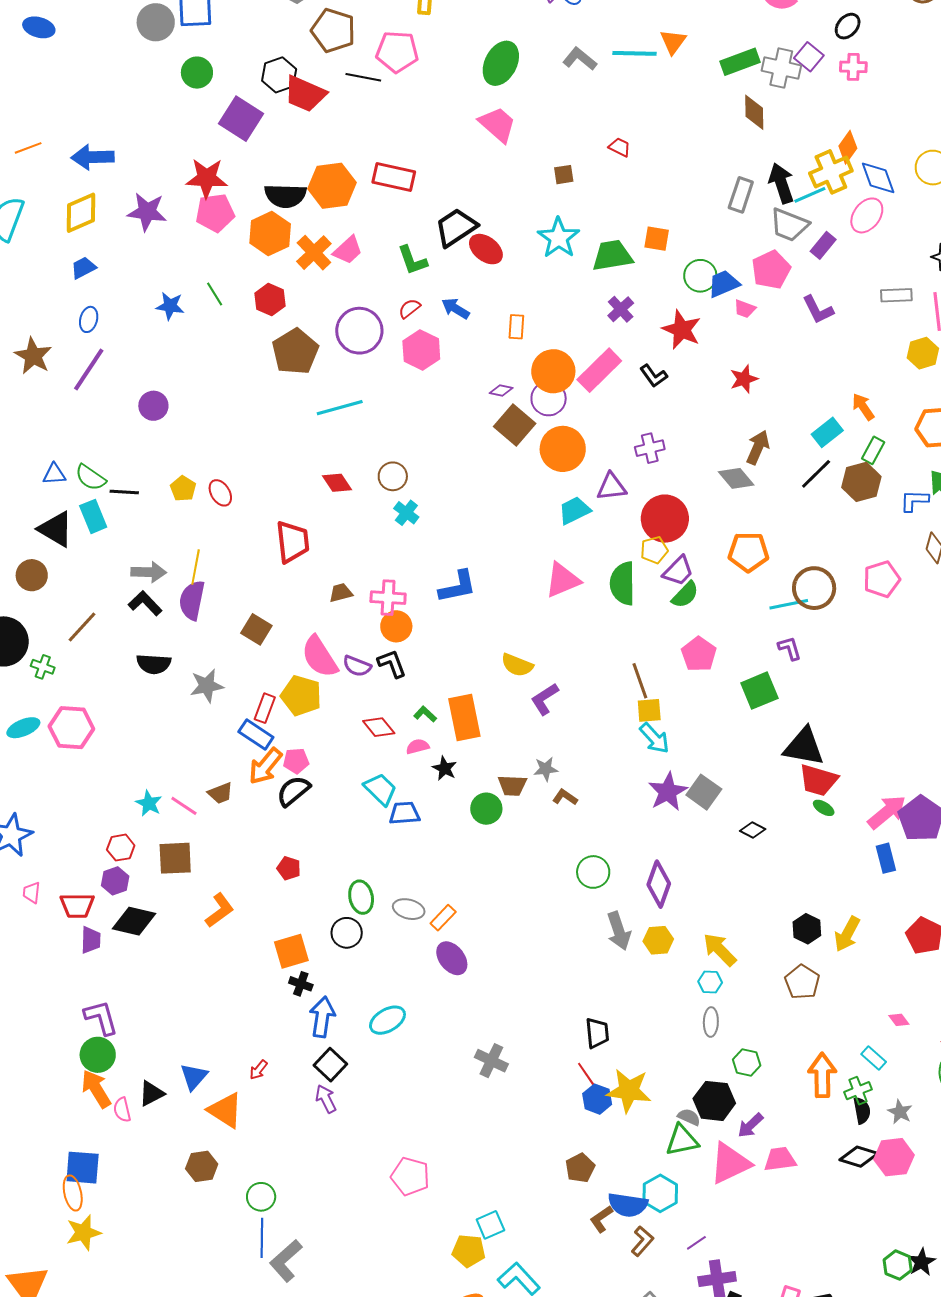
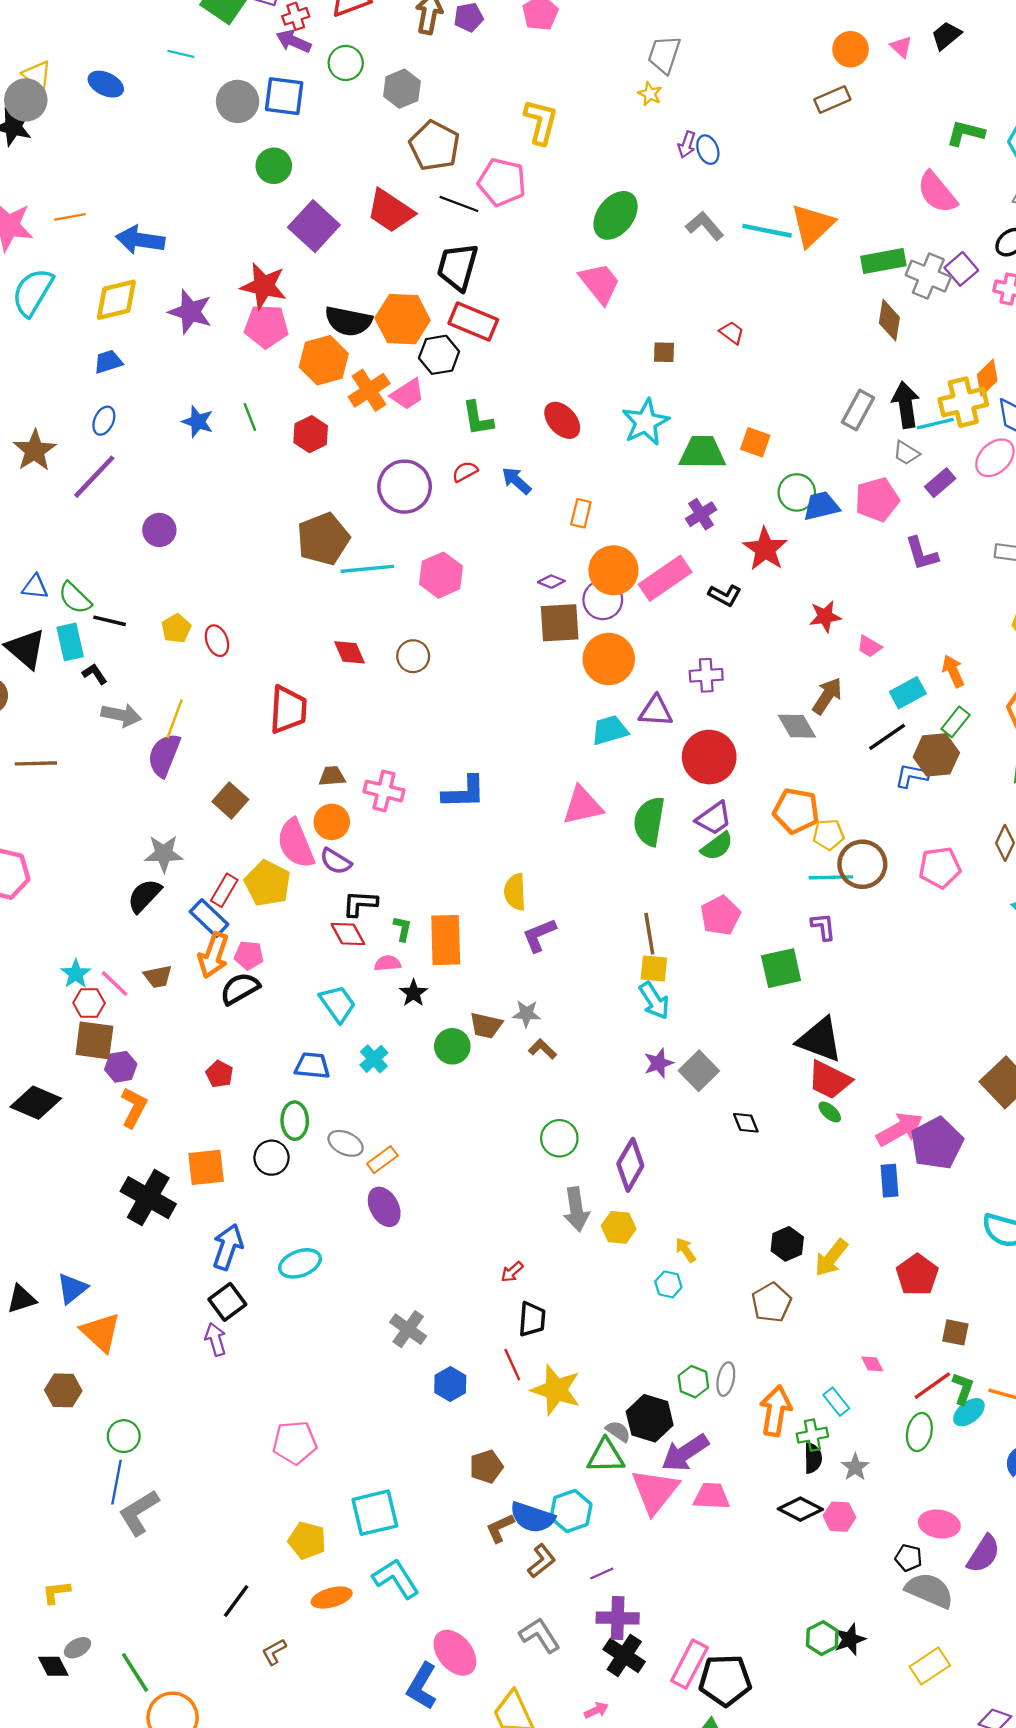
orange triangle: (673, 42) -> (812, 225), size x1.5
black hexagon: (279, 75) -> (439, 355), moved
gray trapezoid: (789, 225) -> (906, 453), size x0.6
black trapezoid: (456, 227) -> (458, 267), moved, turned -51
pink trapezoid: (745, 309) -> (869, 646), moved
pink hexagon: (421, 350) -> (441, 575), moved
brown pentagon: (295, 351) -> (323, 539), moved
black L-shape: (654, 376) -> (725, 595), turned -36
brown square: (515, 425) -> (560, 623), turned 36
blue L-shape: (914, 501) -> (912, 776), moved
cyan cross: (406, 513) -> (374, 1059), moved
yellow pentagon: (654, 550) -> (828, 835), moved
black L-shape: (145, 603) -> (95, 674), moved, size x0.7
orange circle: (396, 626) -> (332, 822), moved
brown line: (82, 627) -> (36, 763), turned 36
black semicircle: (154, 664) -> (144, 896), moved, turned 120
black L-shape: (392, 664) -> (360, 904), moved, turned -76
yellow semicircle: (517, 665) -> (515, 892), turned 56
green L-shape: (425, 714) -> (402, 929), turned 50
orange arrow: (265, 766) -> (213, 955), turned -30
purple star: (668, 792) -> (659, 1063), size x0.7
blue trapezoid: (404, 813) -> (312, 1066), moved
black diamond: (753, 830) -> (746, 1123), turned 30
red hexagon: (121, 848) -> (89, 1003), moved
purple hexagon: (115, 881) -> (121, 1067), moved
orange L-shape: (220, 910) -> (134, 1107), turned -36
yellow arrow: (720, 950) -> (686, 1250), size x0.6
black cross: (301, 984) -> (148, 1198), moved, size x2.0
gray ellipse: (711, 1022) -> (726, 1379), moved
red arrow: (259, 1070) -> (512, 1272), moved
blue hexagon: (597, 1099) -> (450, 1384), moved
purple arrow: (750, 1125) -> (685, 1453), size x1.5
pink hexagon: (894, 1157) -> (839, 1517), size x0.7
pink triangle: (730, 1163) -> (655, 1491), turned -36
pink pentagon: (410, 1176) -> (295, 1443), turned -30
cyan square: (490, 1225) -> (375, 1513), size x1.5
yellow pentagon: (469, 1251) -> (307, 1540), moved

